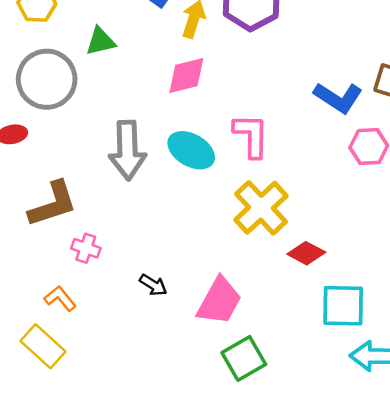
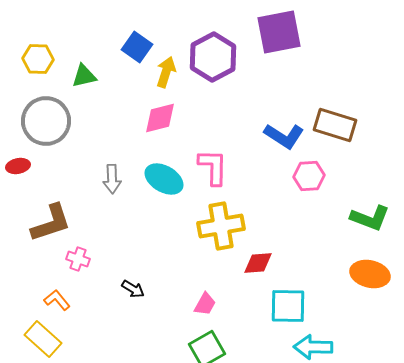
green triangle: (101, 41) -> (84, 76), moved
gray arrow: (127, 150) -> (112, 179), size x0.6
yellow cross: (261, 208) -> (221, 226), turned 33
red diamond: (306, 253) -> (258, 263), turned -32
pink trapezoid: (219, 301) -> (205, 304), moved, size x0.6

